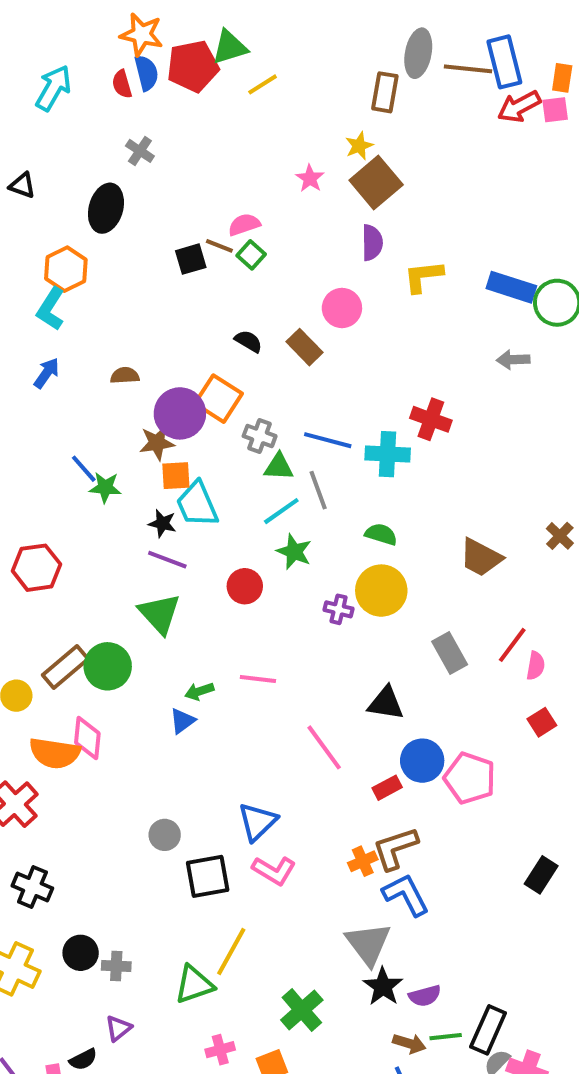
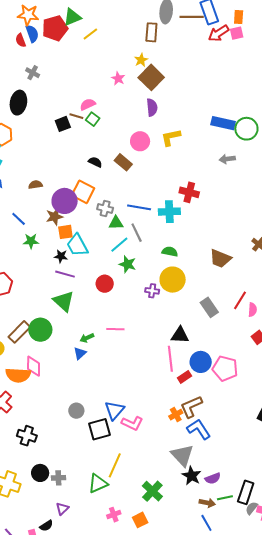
yellow L-shape: (423, 276) -> (171, 137), moved
blue line: (84, 469) -> (19, 219), moved
pink line: (324, 747) -> (170, 359), moved, turned 35
blue triangle: (257, 822) -> (114, 410), moved
black cross: (32, 887) -> (27, 436), moved

